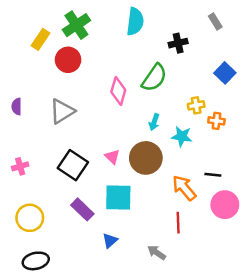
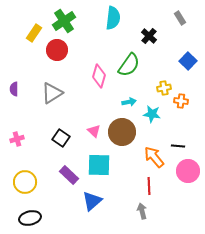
black cross: (178, 43) -> (149, 36), turned -35
cyan arrow: (154, 122) -> (129, 102), turned -120
black square: (73, 165) -> (61, 138), size x0.7
blue triangle: (110, 241) -> (92, 201), size x1.5
gray arrow: (157, 253) -> (142, 211), moved, turned 42

